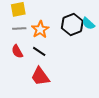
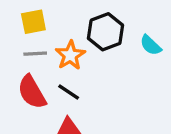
black hexagon: (72, 24) -> (105, 32), moved
red semicircle: (17, 51) -> (32, 92), size x1.5

